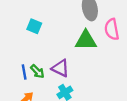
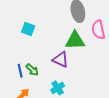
purple triangle: (60, 68) -> (60, 60), moved

